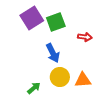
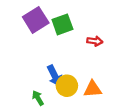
blue arrow: (53, 53) -> (55, 76), moved
green arrow: (34, 88) -> (38, 98), turned -80

